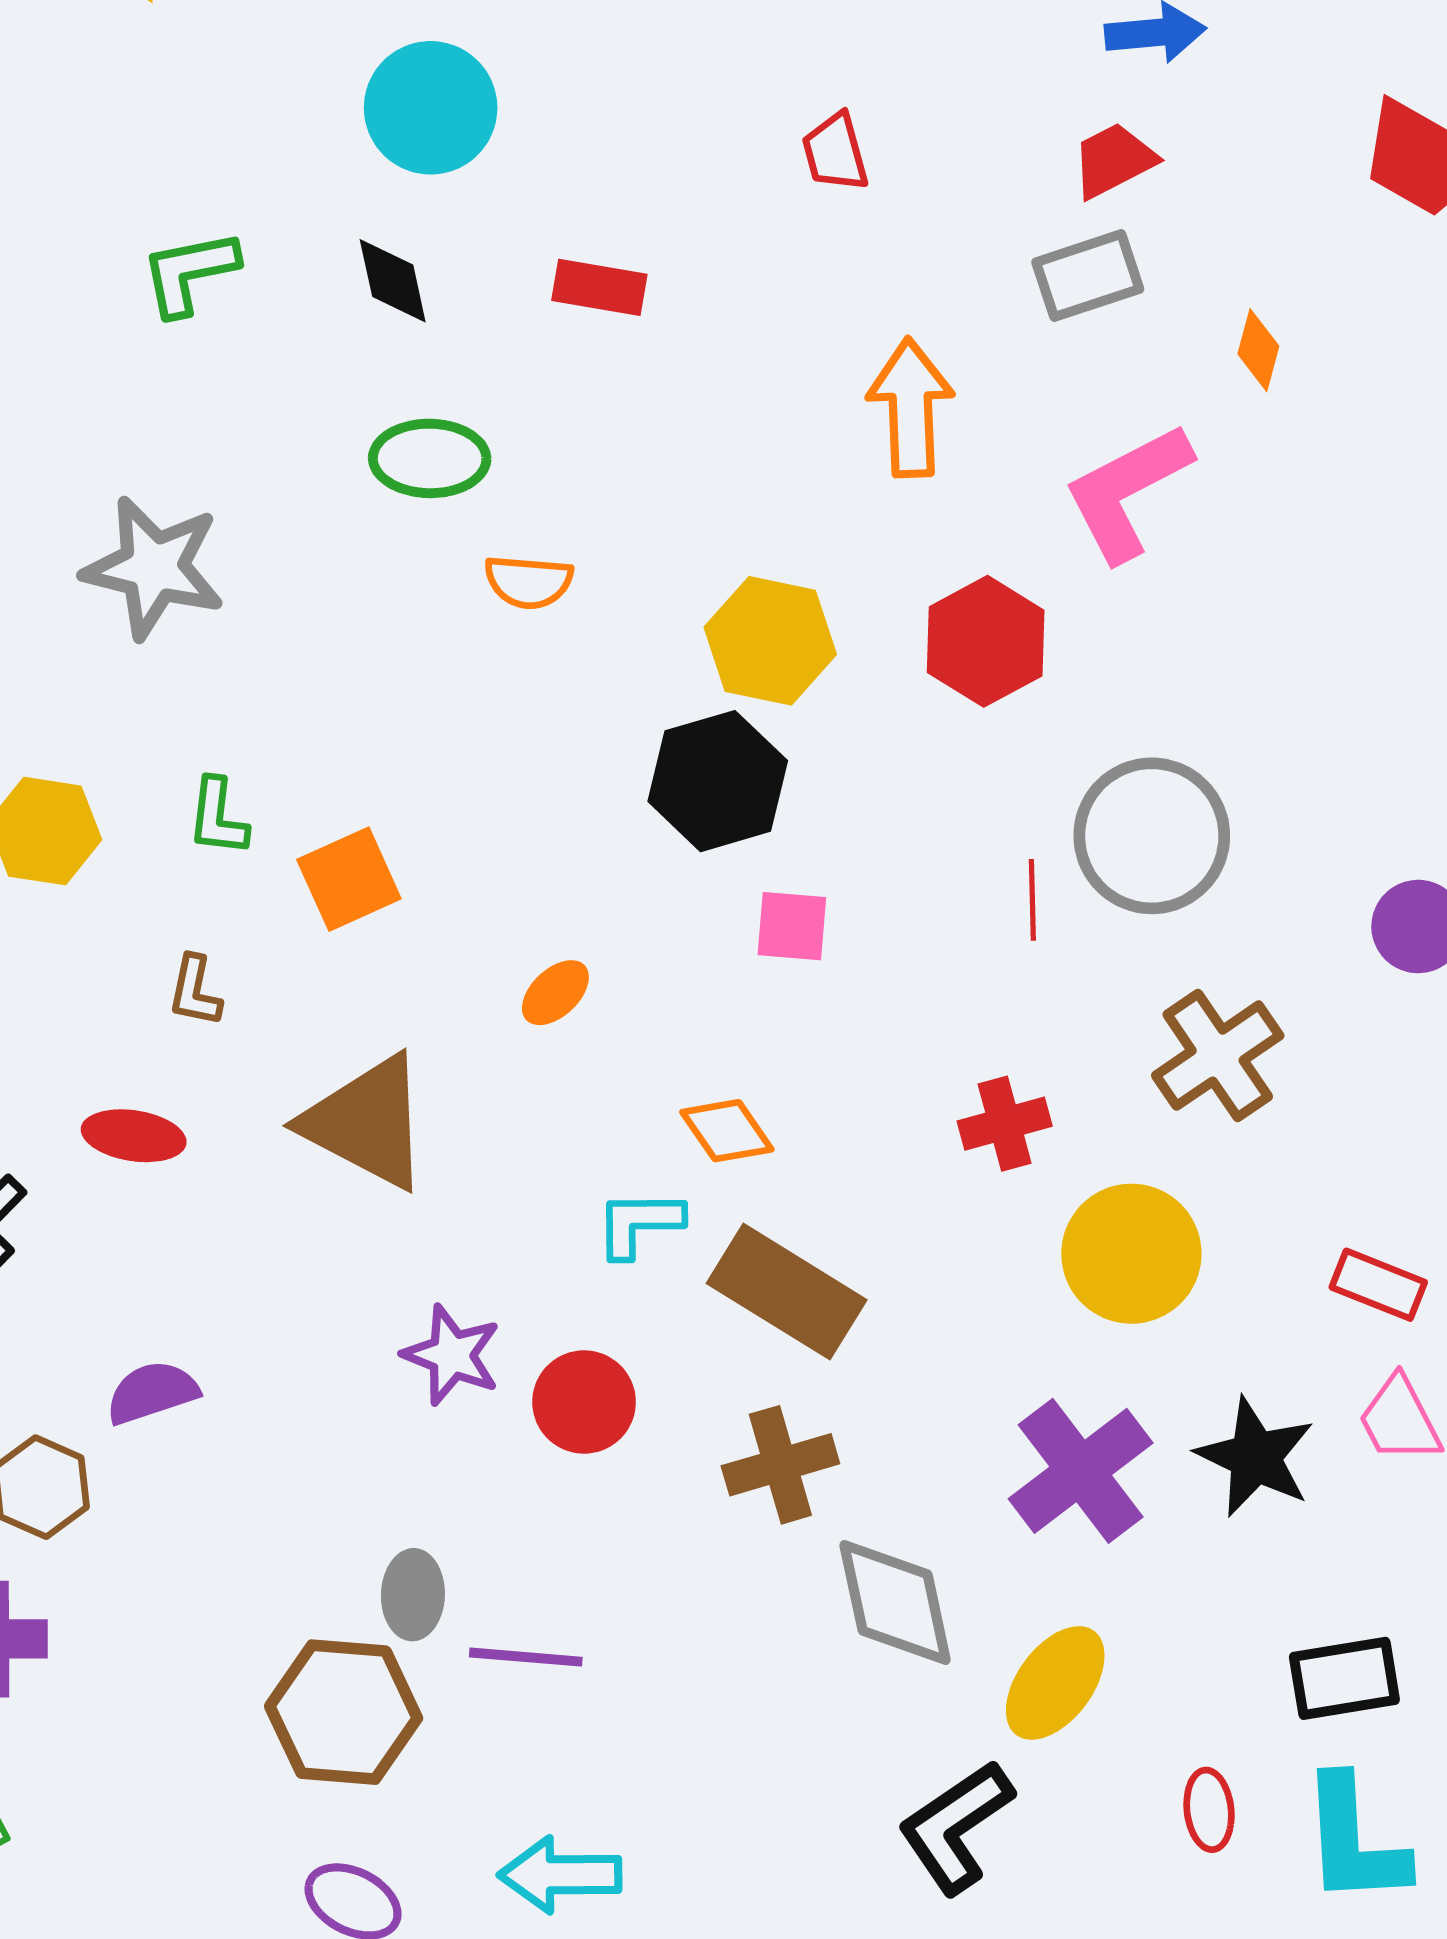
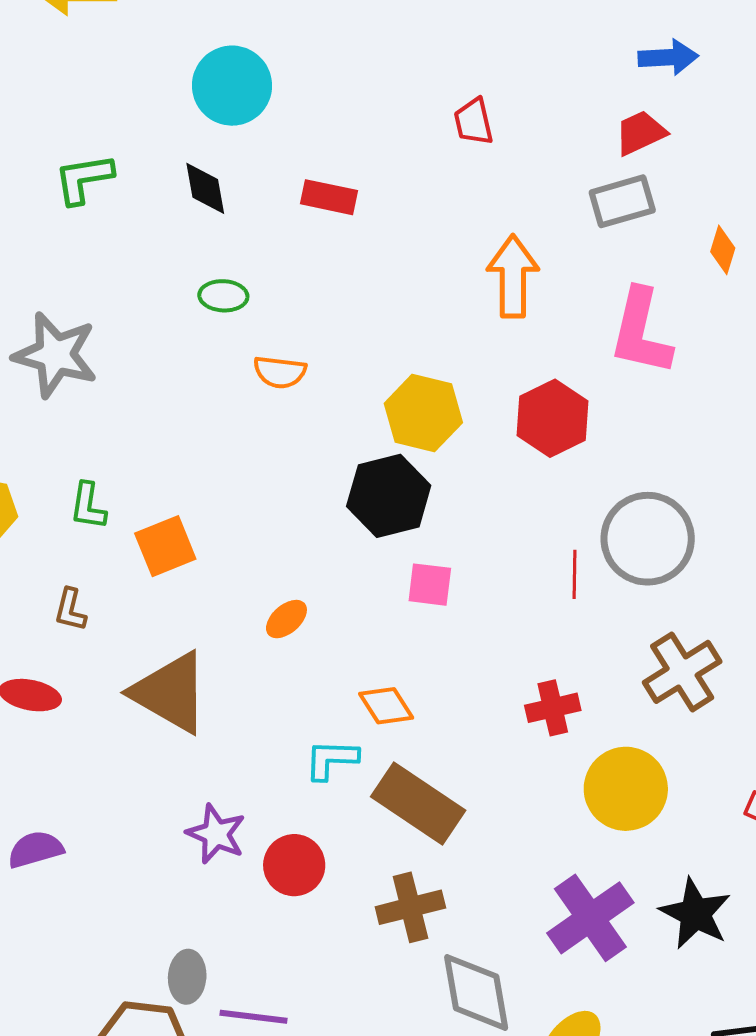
green ellipse: (430, 458) -> (223, 296), size x0.7
pink L-shape: (1127, 492) -> (641, 332), turned -52

